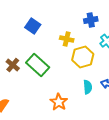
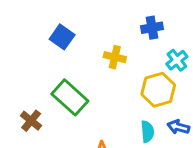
yellow hexagon: (83, 57) -> (158, 90), moved
brown cross: (13, 65) -> (31, 121), moved

